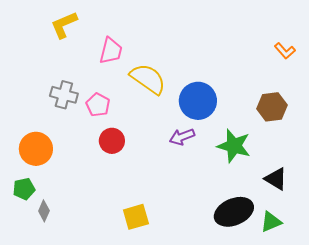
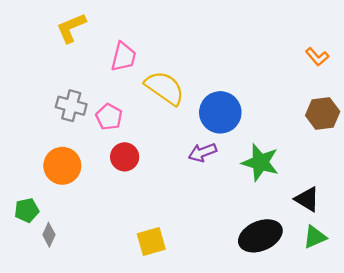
brown hexagon: (272, 107) -> (323, 113), moved
orange circle: (36, 149) -> (62, 166), moved
green triangle: (271, 222) -> (315, 237), moved

